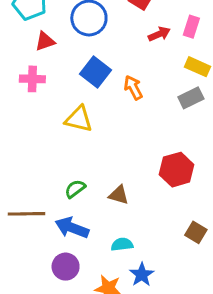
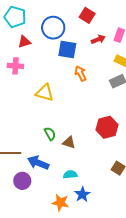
blue square: (96, 72) -> (67, 50), moved, turned -30
green semicircle: (75, 189) -> (50, 134), moved, turned 96
purple circle: (66, 267) -> (22, 181), moved

